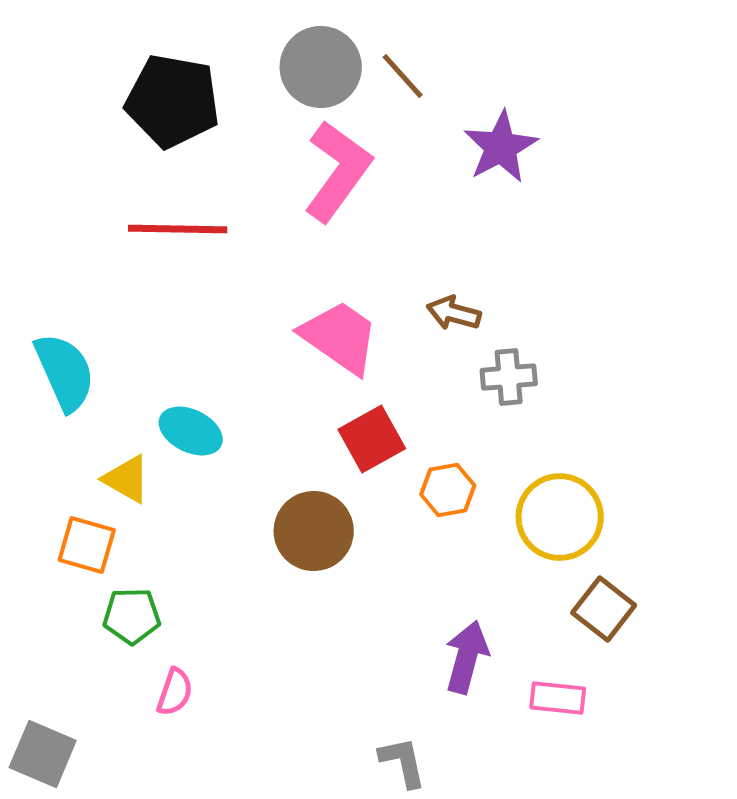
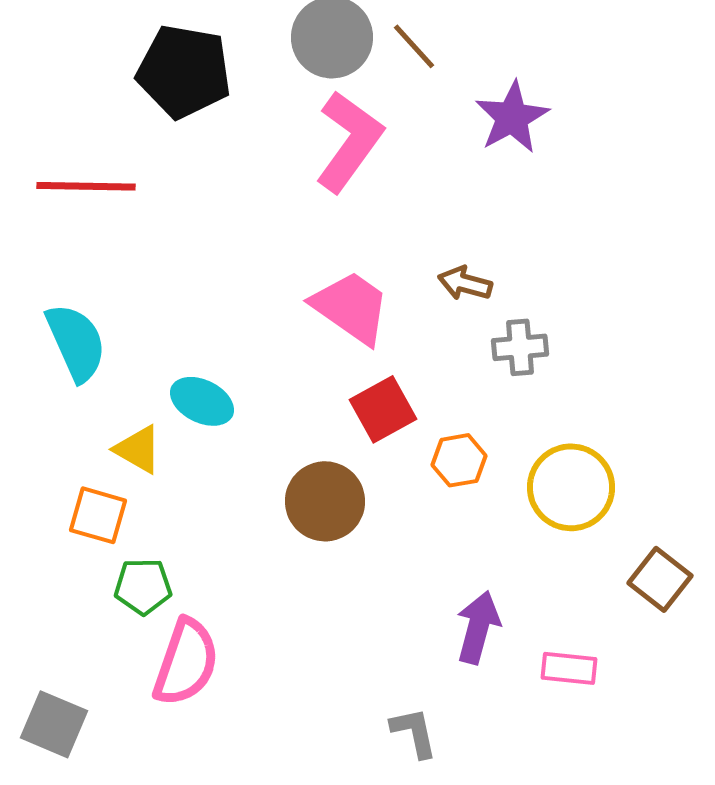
red line: (178, 229) -> (86, 186), moved
brown square: (604, 609) -> (660, 579), moved
pink semicircle: (175, 692) -> (186, 662), size x1.8

